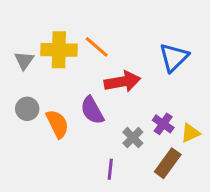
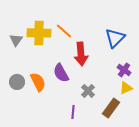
red arrow: (122, 82) -> (81, 54), turned 95
gray circle: (27, 109) -> (17, 82), moved
purple cross: (163, 124) -> (124, 70), moved

